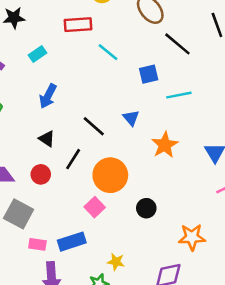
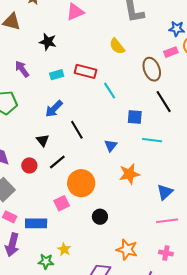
red rectangle: (78, 25) -> (85, 71), moved
black line: (94, 126) -> (77, 130), moved

